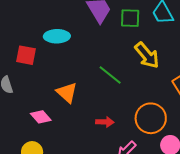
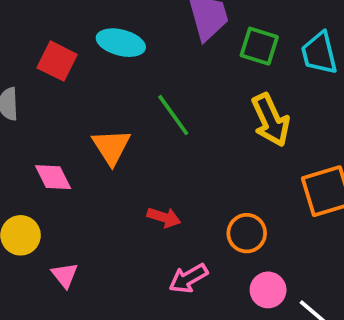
green line: (110, 75) -> (173, 115), moved
orange circle: (151, 118) -> (247, 233), size x0.7

